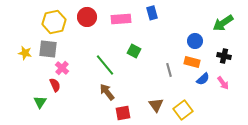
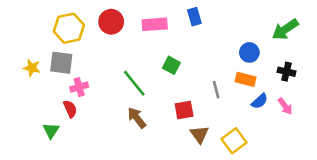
pink cross: (62, 68) -> (79, 87), turned 32
red square: (123, 113) -> (184, 110), moved

